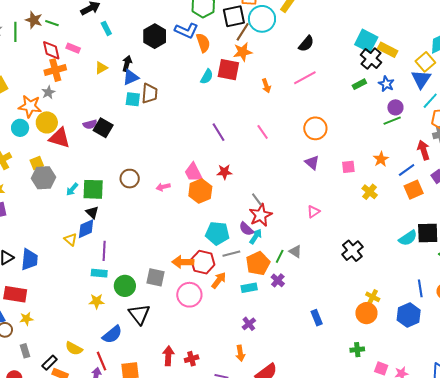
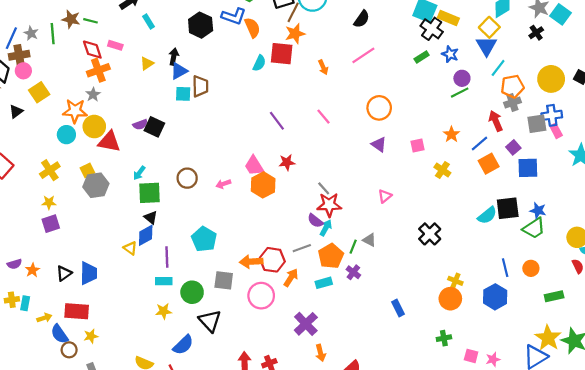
cyan arrow: (72, 189) -> (139, 173), moved
red star: (261, 215) -> (329, 205), turned 30
cyan pentagon: (217, 233) -> (204, 239), moved, turned 30
purple cross: (249, 324) -> (306, 324), moved, size x1.6

